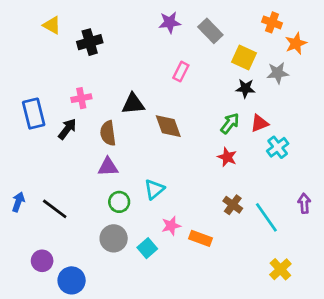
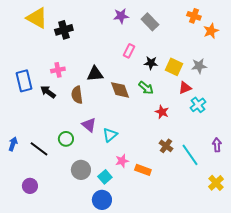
yellow triangle: (52, 25) -> (37, 18), size x1.6
yellow square: (244, 57) -> (174, 67), moved
gray star: (278, 73) -> (199, 66), moved
black star: (245, 88) -> (151, 63), moved
green arrow: (230, 123) -> (146, 88), moved, turned 91
black arrow: (67, 129) -> (48, 92), turned -91
purple triangle: (108, 167) -> (89, 125), moved, turned 42
green circle: (119, 202) -> (66, 139), moved
yellow cross: (280, 269) -> (216, 183), moved
blue circle: (72, 280) -> (102, 200), moved

